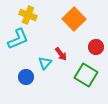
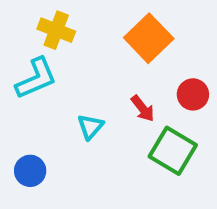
red arrow: (61, 54) -> (143, 109), moved
blue circle: (26, 77) -> (30, 171), moved

